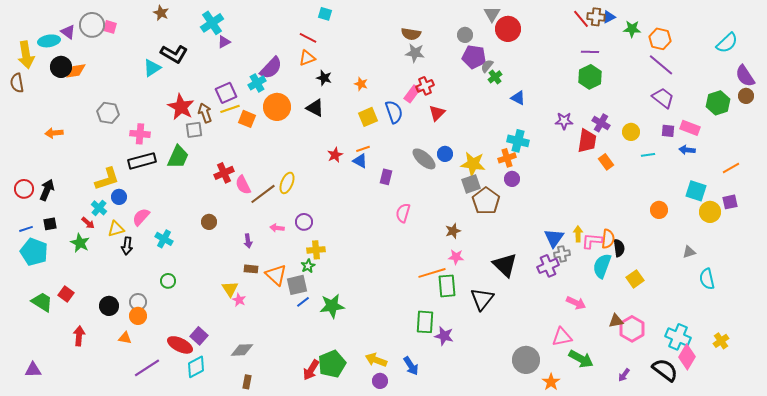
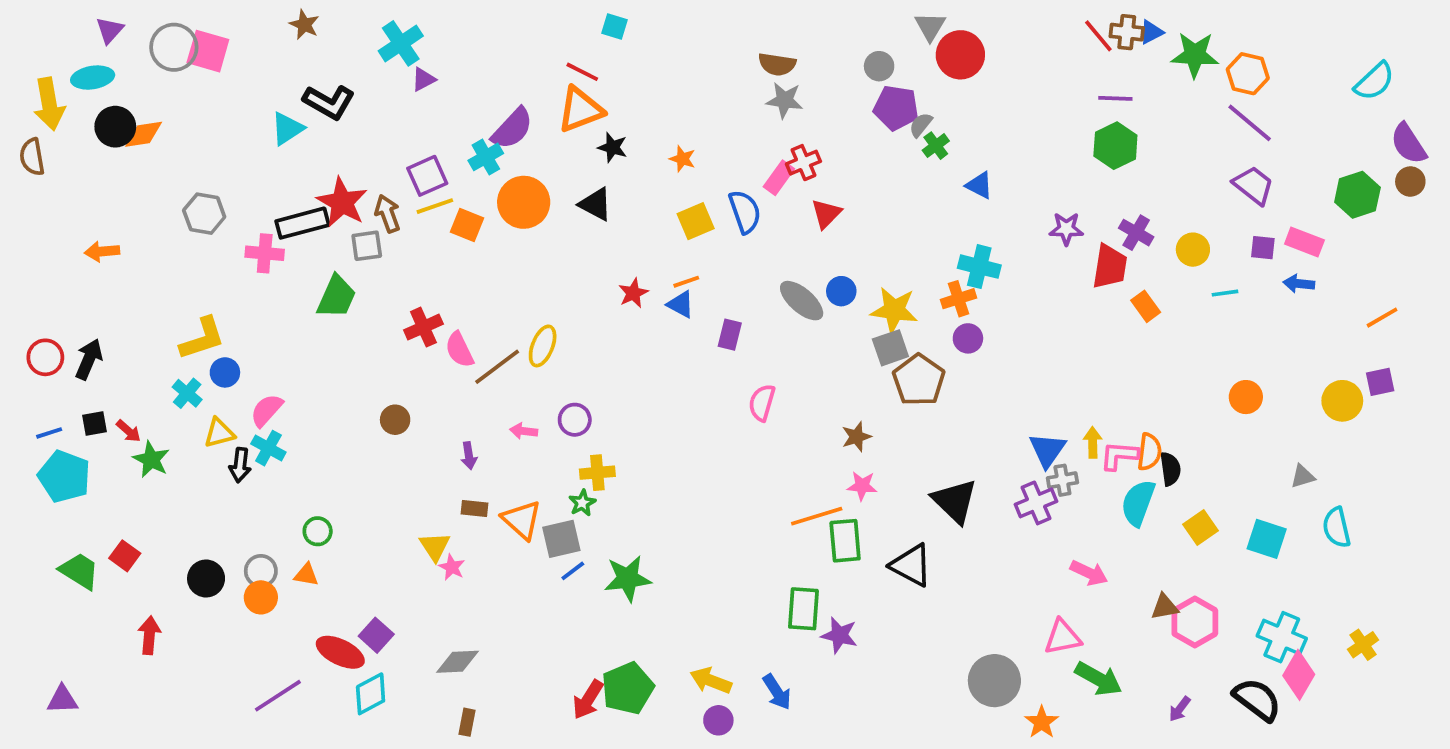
pink square: (110, 27) -> (208, 51), size x1.6
green star: (632, 29) -> (1195, 55), size x1.4
purple triangle: (68, 32) -> (110, 30), moved, turned 35
orange triangle: (307, 58) -> (580, 110), size x1.5
black rectangle: (142, 161) -> (302, 223), moved
cyan square: (696, 191) -> (1267, 539), moved
red arrow: (88, 223) -> (129, 431), moved
cyan cross: (164, 239) -> (268, 448), moved
black triangle: (482, 299) -> (911, 565), turned -40
orange triangle: (125, 338) -> (306, 575), moved

